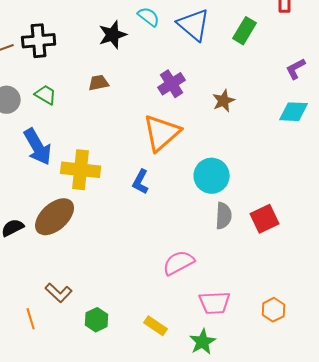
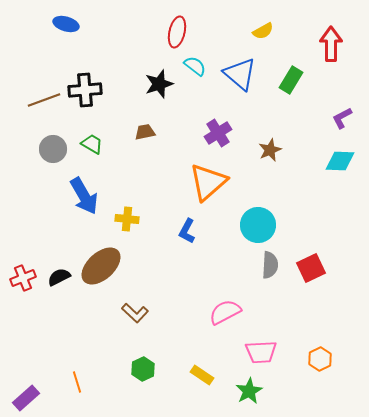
yellow cross: (81, 170) -> (127, 219), size x0.6
brown L-shape: (59, 293) -> (135, 313), moved
orange line: (31, 319) -> (77, 382), moved

